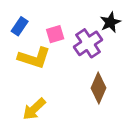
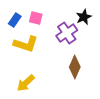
pink square: (55, 34) -> (36, 18), moved, turned 32

